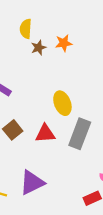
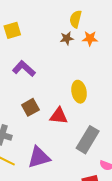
yellow semicircle: (26, 29) -> (76, 19), moved
gray rectangle: (80, 134) -> (88, 140), moved

